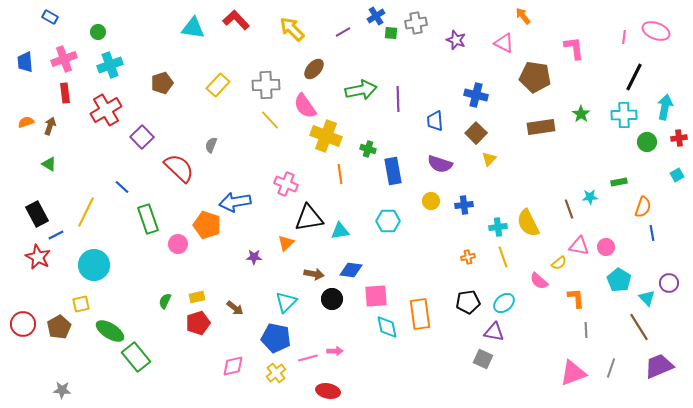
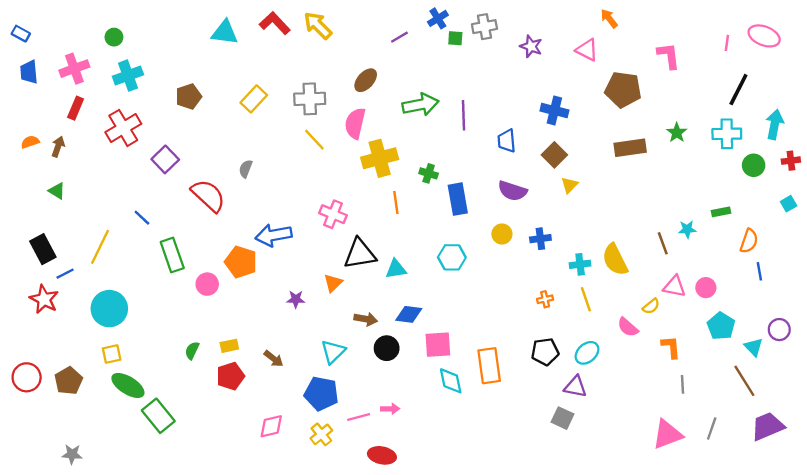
blue rectangle: (50, 17) -> (21, 34), moved
yellow arrow: (292, 29) -> (318, 25), moved
red rectangle: (65, 93) -> (76, 108), turned 30
pink semicircle: (305, 106) -> (355, 123), turned 48
yellow cross: (326, 136) -> (380, 158), turned -36
yellow square: (81, 304) -> (112, 354), moved

